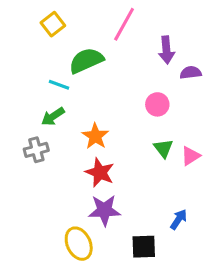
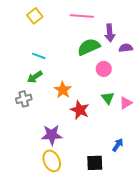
pink line: (124, 24) -> (82, 16), turned 65
green semicircle: (86, 61) -> (89, 47), moved
red star: (100, 172) -> (80, 110), moved
purple star: (104, 210) -> (52, 135), moved

